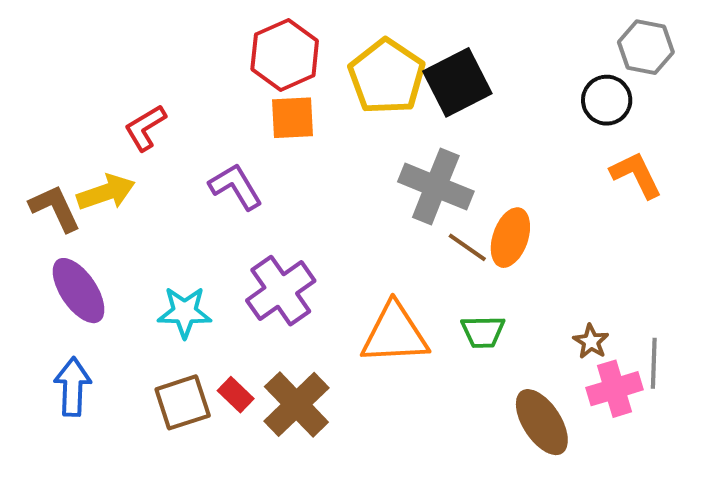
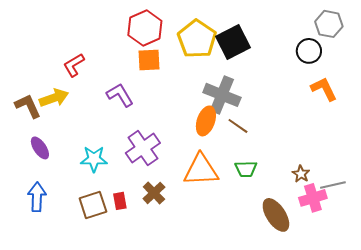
orange ellipse: (510, 238) -> (206, 121), moved
purple ellipse: (79, 291) -> (40, 148), size x0.7
gray line: (654, 363) -> (333, 185), turned 75
red rectangle: (236, 395) -> (120, 201), turned 36
brown cross: (296, 404) -> (154, 193), moved, size x0.7

